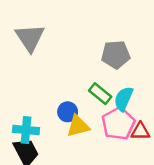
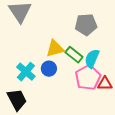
yellow triangle: (78, 126) -> (55, 49), moved
cyan cross: (26, 130) -> (26, 72), moved, turned 36

